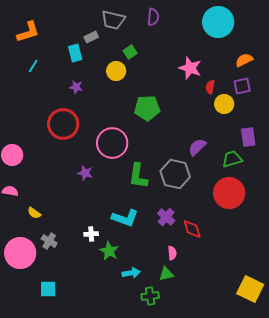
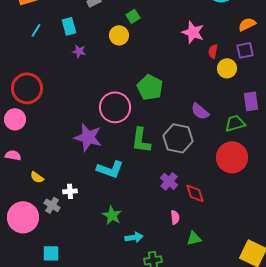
cyan rectangle: (75, 53) -> (69, 26), moved
green pentagon: (147, 108) -> (150, 87), moved, turned 30
red circle: (63, 124) -> (27, 88), moved
purple semicircle: (197, 147) -> (200, 111), turned -96
purple star: (85, 173) -> (88, 137), size x1.8
cyan L-shape: (125, 218) -> (110, 169), moved
white cross: (91, 234) -> (70, 191), moved
green triangle: (166, 274) -> (194, 238), moved

